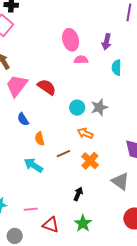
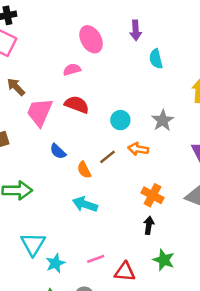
pink semicircle: (81, 60) -> (72, 70), moved
gray star: (99, 107) -> (163, 120), moved
brown line: (63, 154) -> (107, 157), moved
orange cross: (90, 161) -> (153, 195), moved

